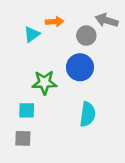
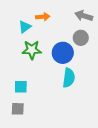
gray circle: (86, 36) -> (81, 38), moved
green star: (44, 83) -> (32, 50), moved
cyan semicircle: (88, 114) -> (69, 78), moved

